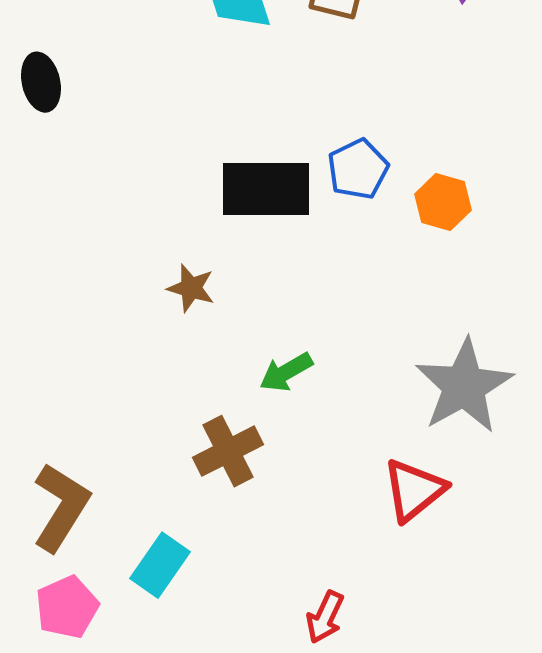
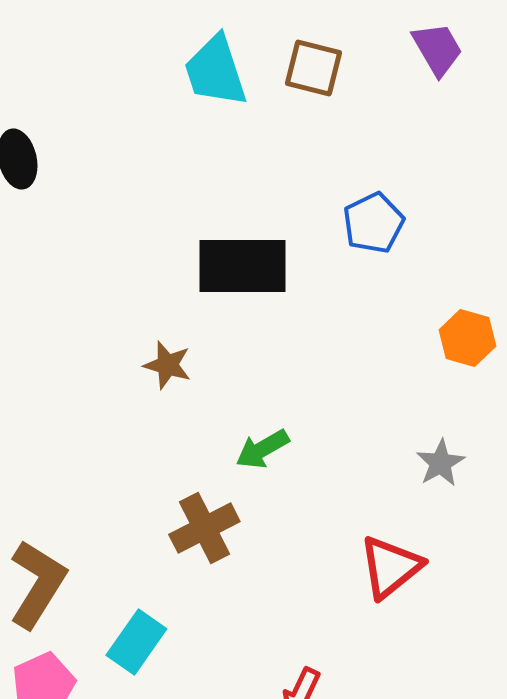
blue pentagon: (358, 169) -> (373, 223), moved
orange hexagon: (443, 202) -> (467, 338), moved
gray star: (464, 386) -> (440, 463), size x0.5

